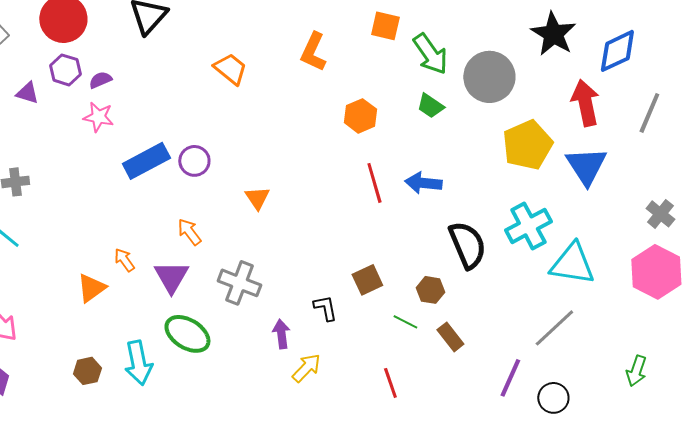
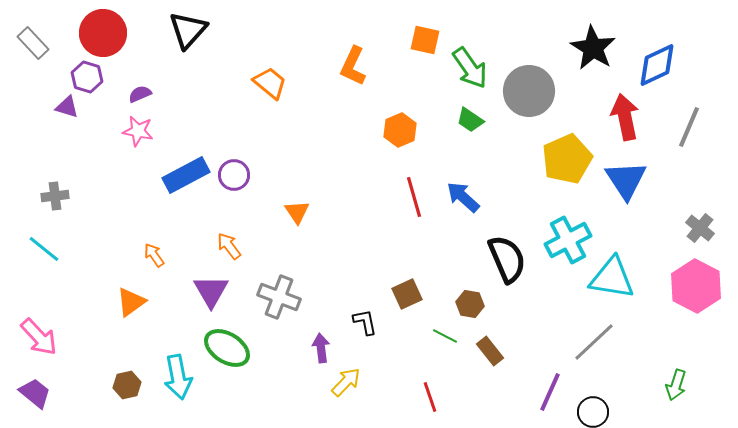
purple hexagon: (65, 70) -> (87, 77), moved
blue arrow: (423, 183) -> (463, 197), turned 36
orange arrow: (124, 260) -> (154, 255), moved

